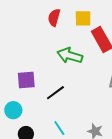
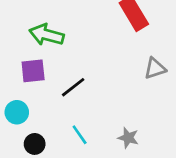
green arrow: (70, 56) -> (47, 35), moved

